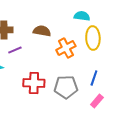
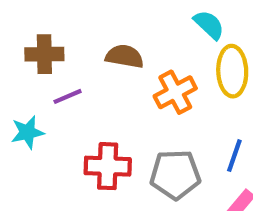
cyan semicircle: (82, 16) -> (209, 25), turned 35

